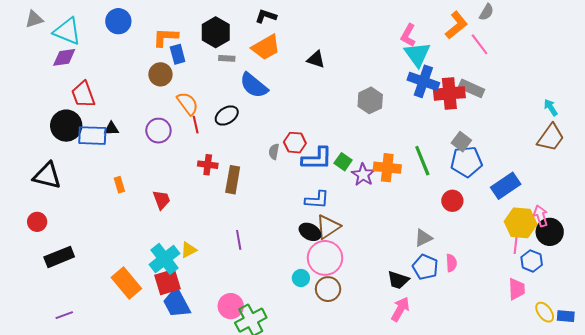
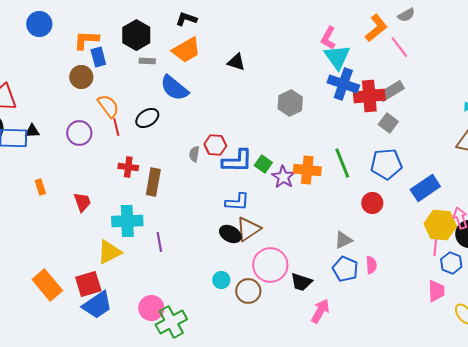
gray semicircle: (486, 12) -> (406, 15), turned 30
gray rectangle: (471, 88) -> (391, 91), turned -55
gray square: (461, 142) -> (388, 123), moved
yellow triangle: (189, 250) -> (109, 252), size x1.5
pink circle: (325, 258) -> (270, 265), moved
cyan cross: (165, 259) -> (127, 221), moved, turned 36
black trapezoid: (398, 280) -> (301, 282), moved
blue trapezoid: (177, 303) -> (97, 305), turned -96

